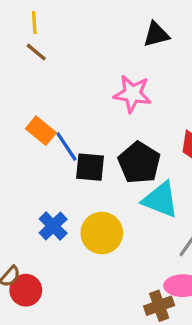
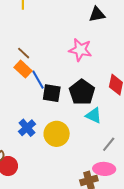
brown line: (36, 52) -> (24, 53), moved
cyan triangle: (160, 200) -> (94, 116), size x0.7

